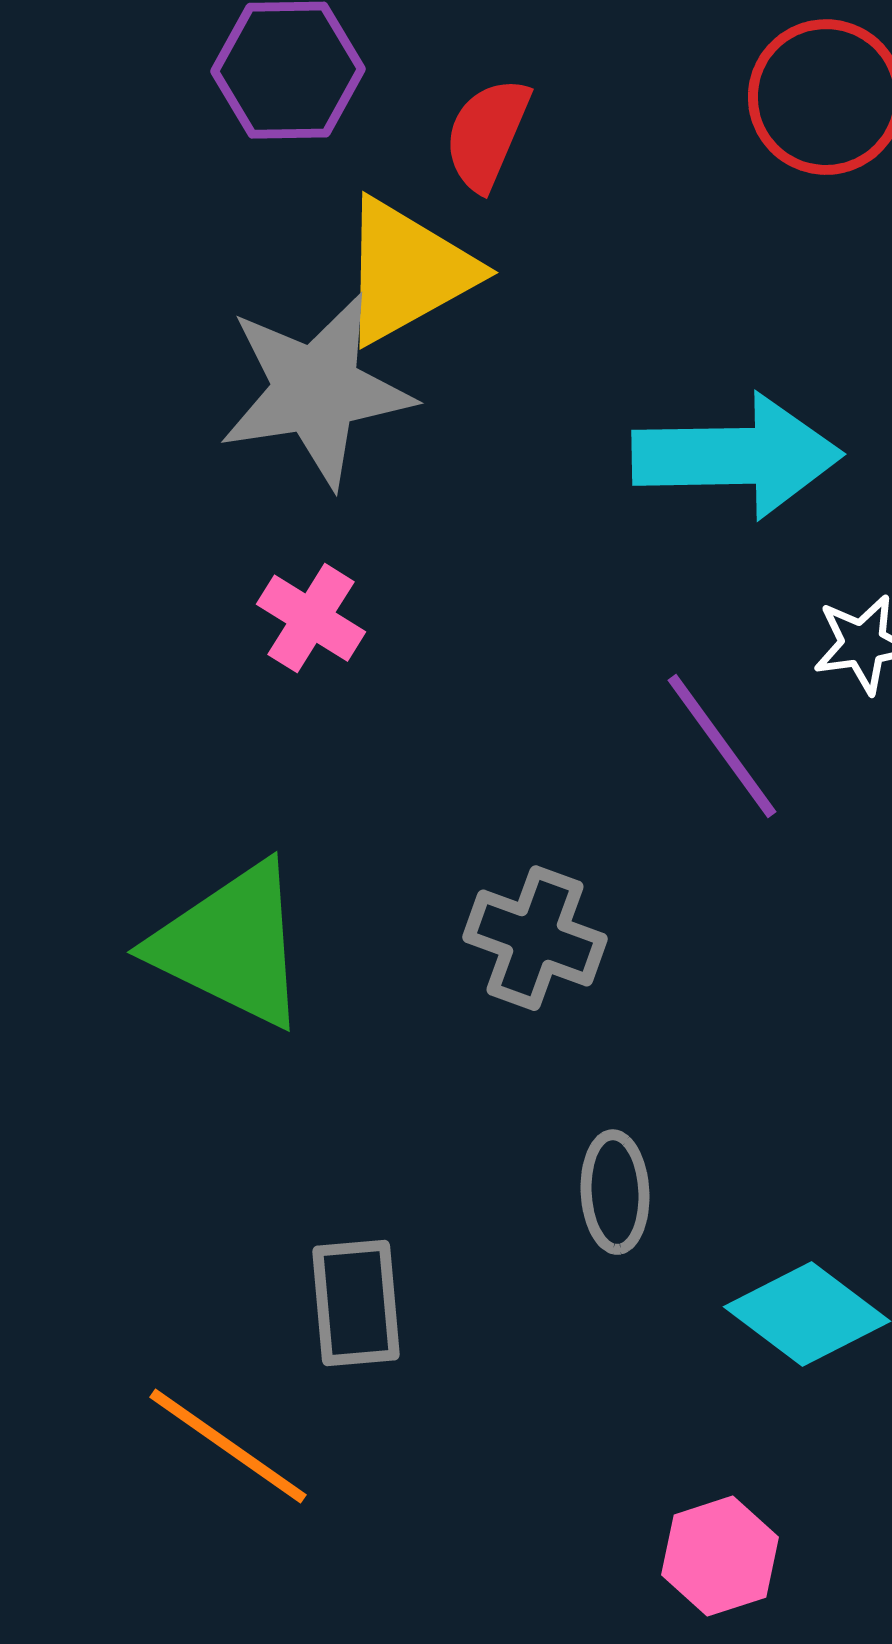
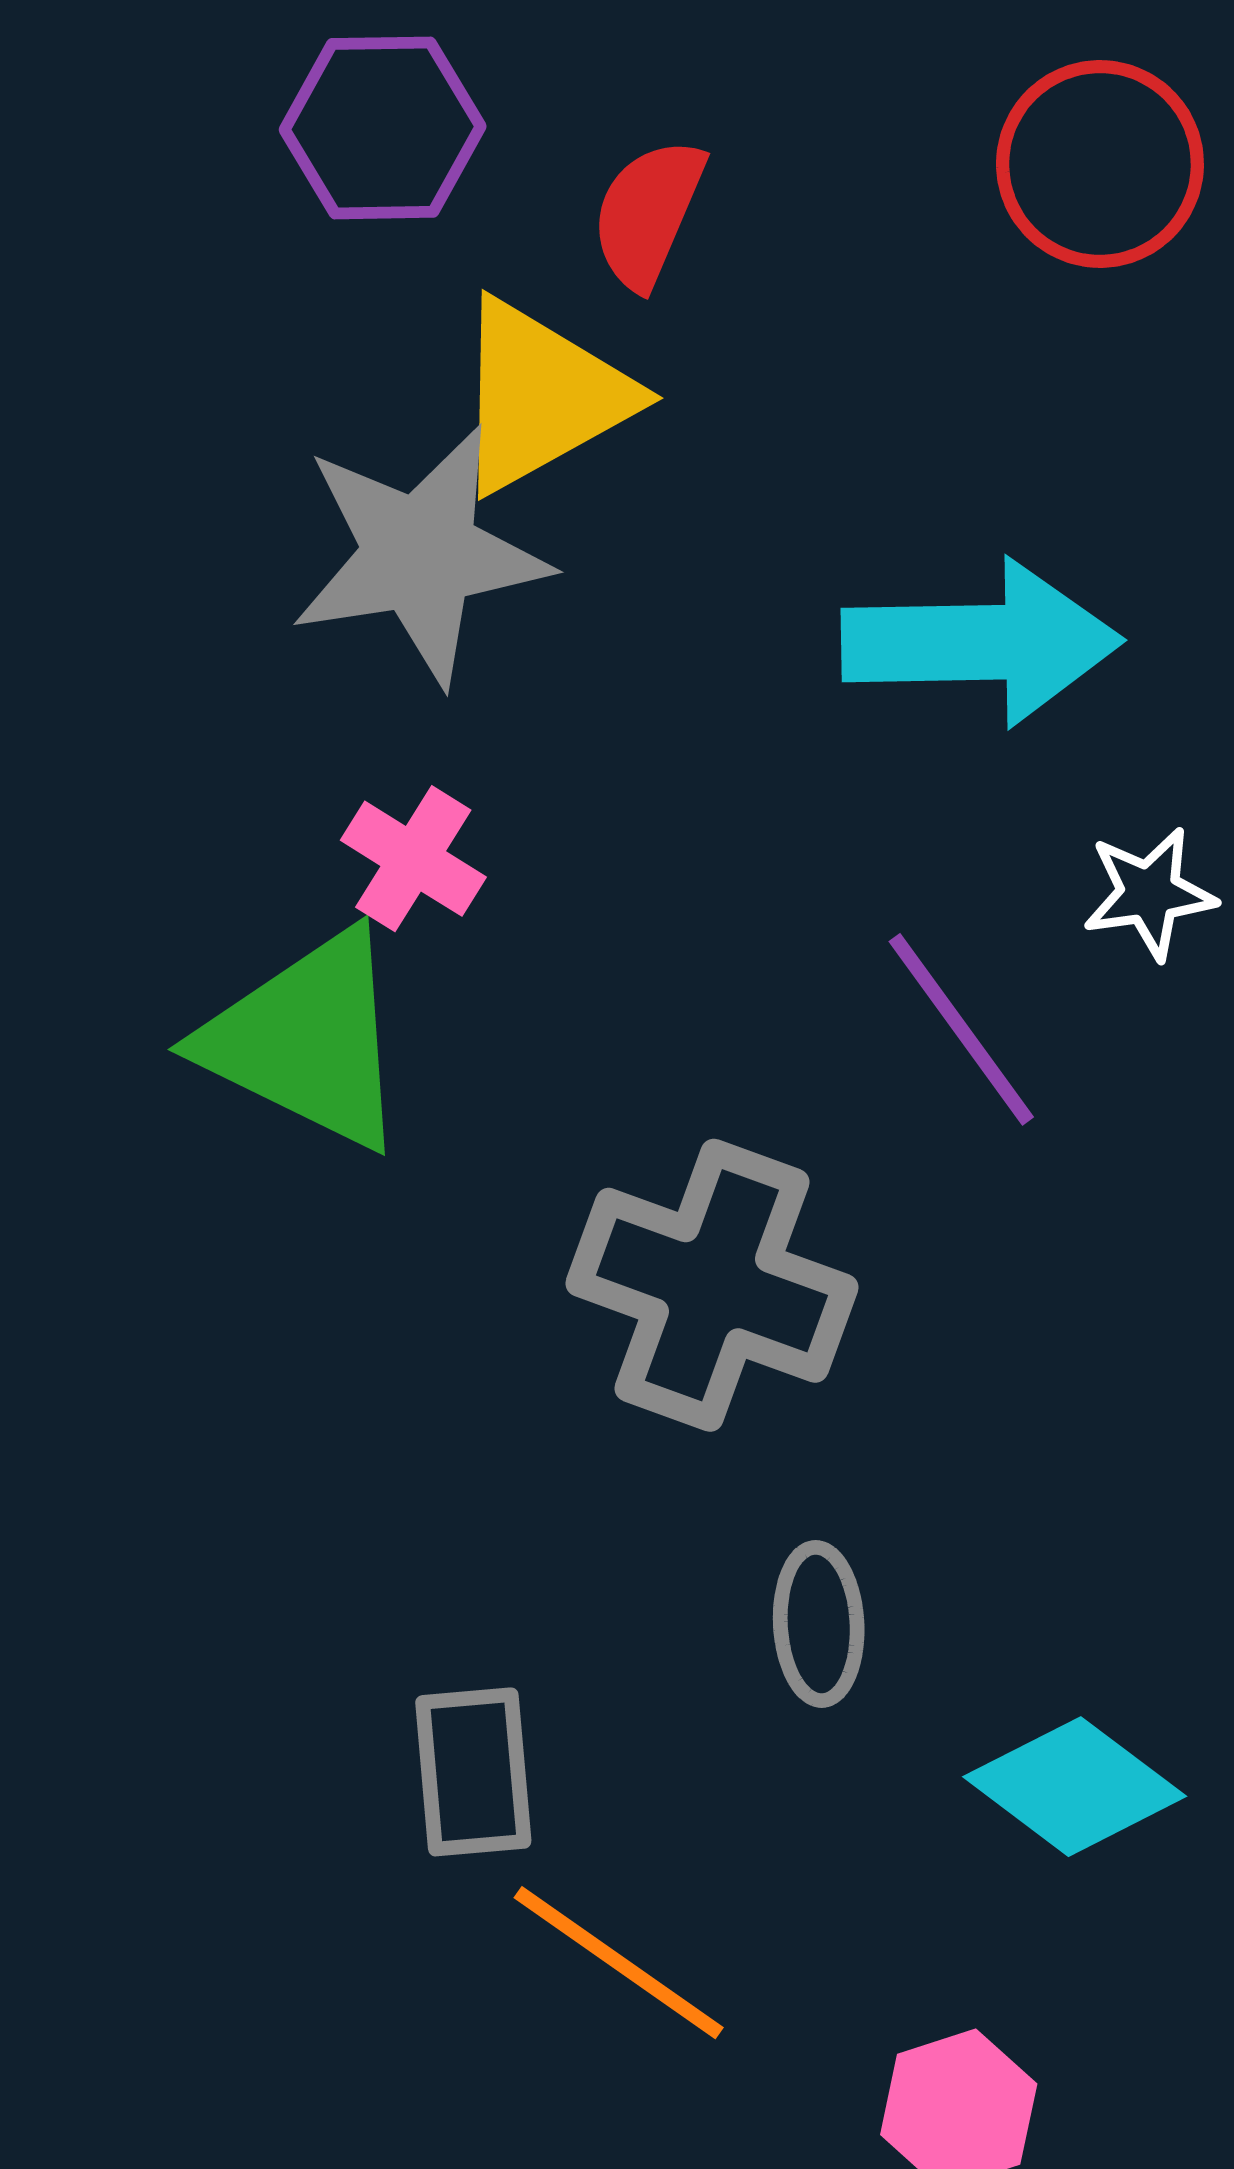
gray cross: (535, 938) -> (712, 1285), size x1.5
green triangle: (231, 945) -> (307, 1040), moved
orange line: (228, 1446) -> (619, 1963), moved

